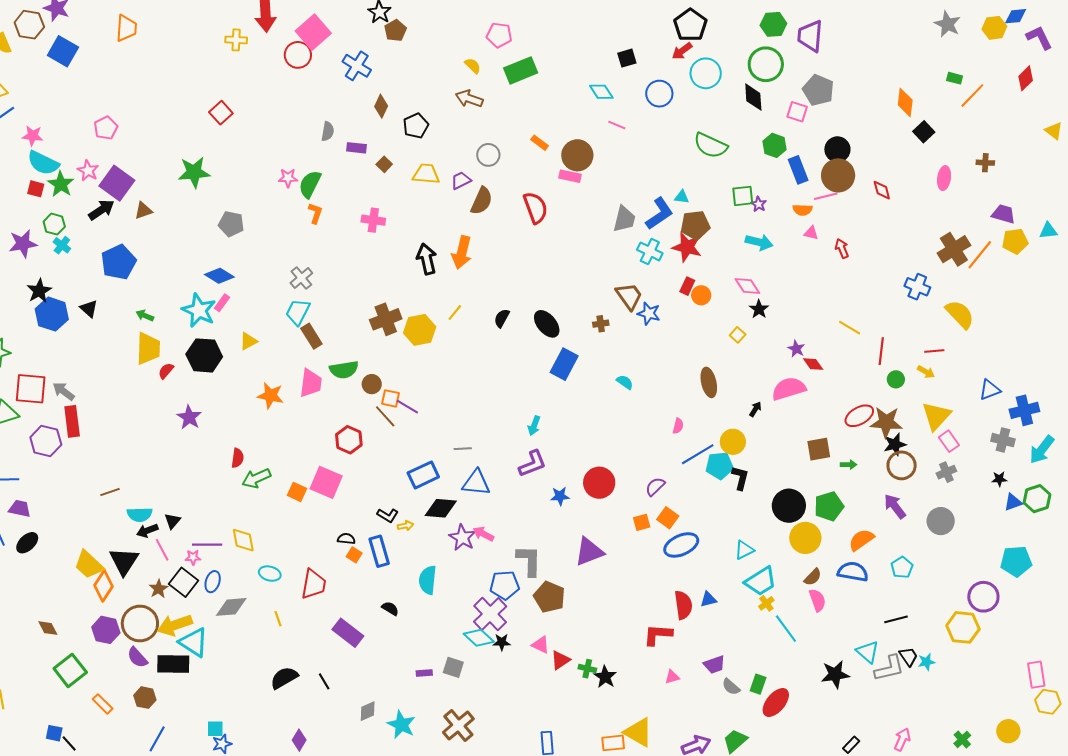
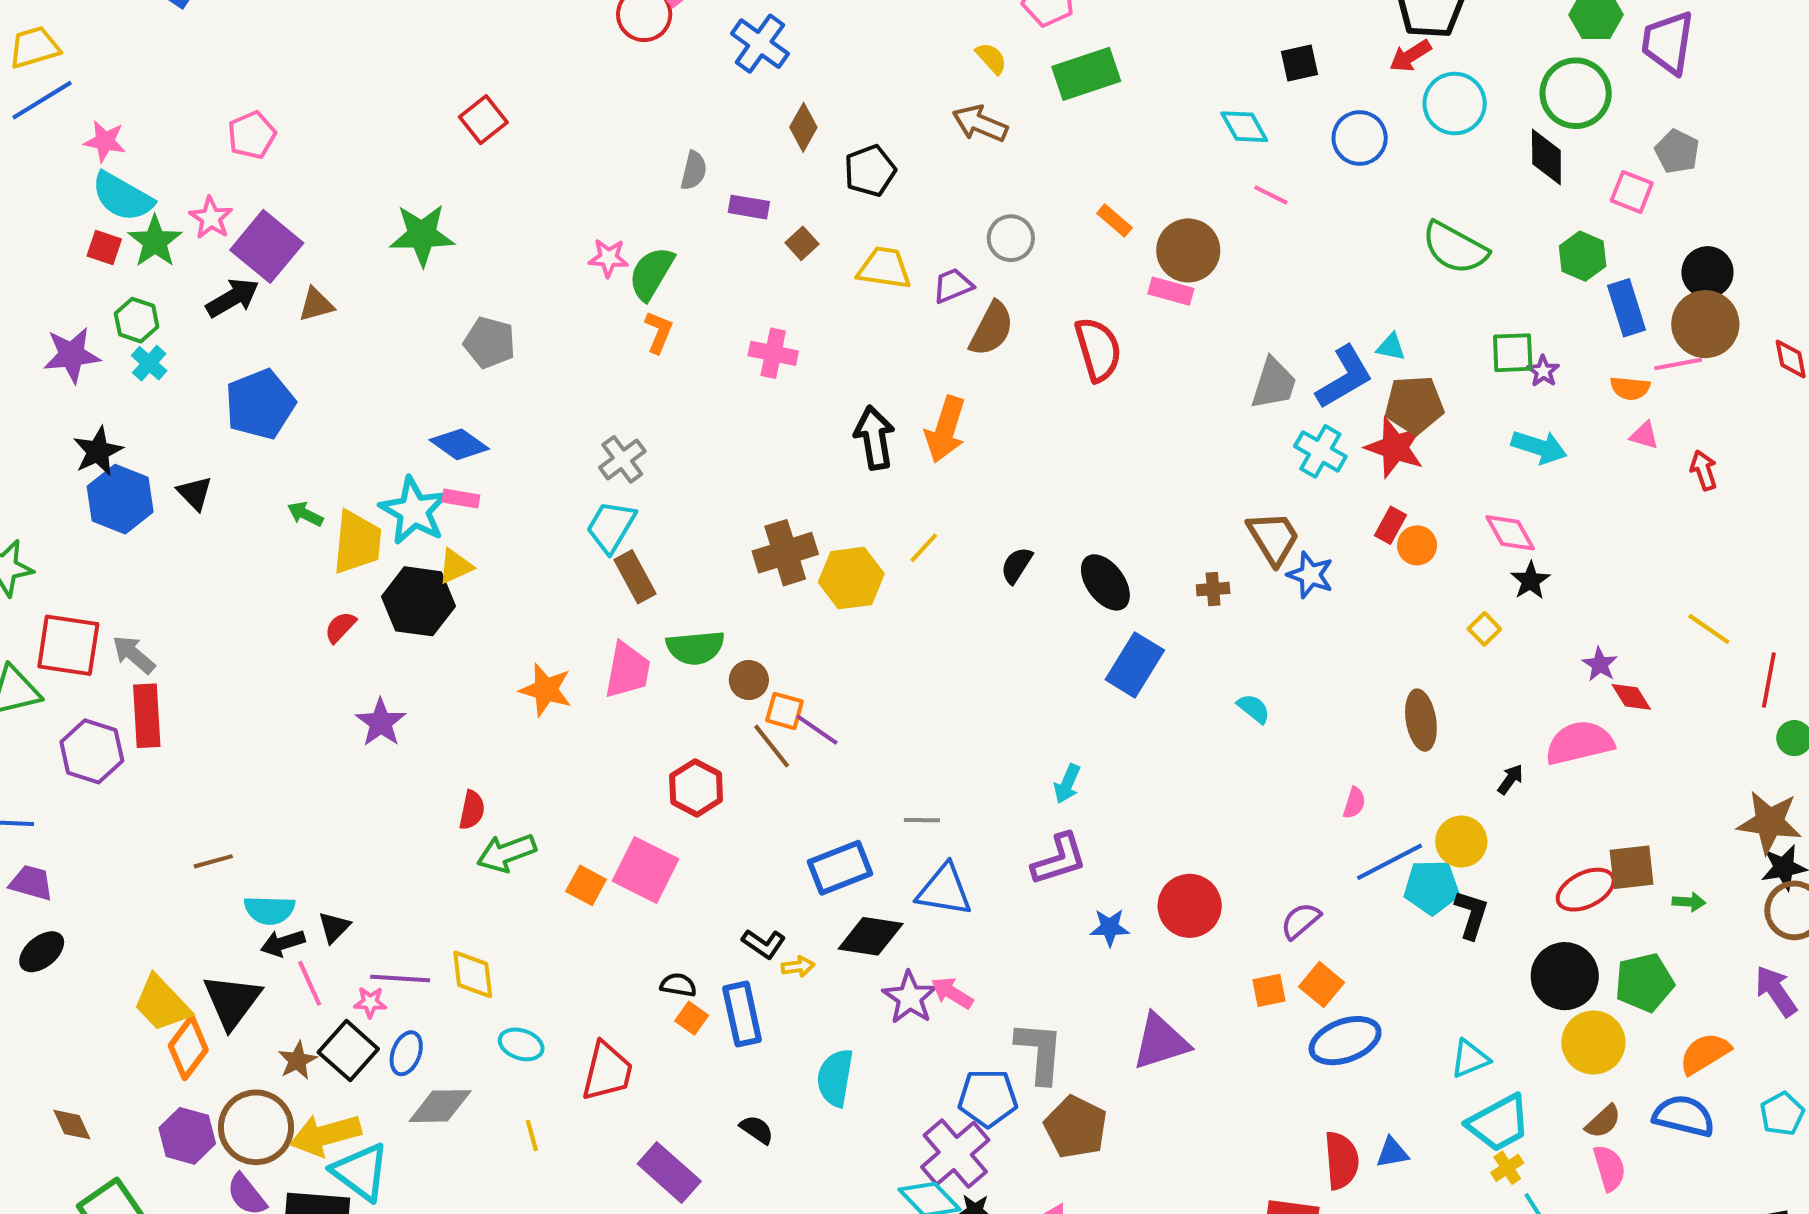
gray pentagon: (818, 90) -> (1677, 152), size x0.7
pink rectangle: (222, 303) -> (461, 499), turned 60
yellow triangle: (248, 341) -> (455, 566), moved
yellow trapezoid: (148, 349) -> (357, 542), moved
red ellipse: (859, 416) -> (1586, 890), moved

